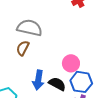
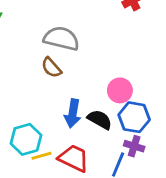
brown semicircle: (23, 48) -> (51, 67), turned -70

